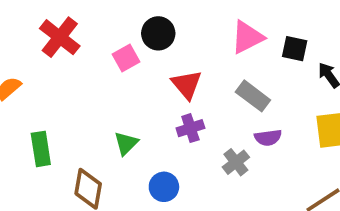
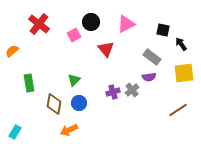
pink triangle: (247, 37) -> (126, 24), moved
gray rectangle: (253, 96) -> (152, 57), moved
purple cross: (190, 128) -> (113, 92), moved
blue circle: (164, 187) -> (79, 103), moved

